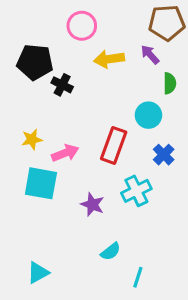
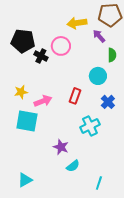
pink circle: (82, 26) -> (61, 46), moved
yellow arrow: (109, 59) -> (77, 23), moved
red rectangle: (114, 145) -> (75, 96), size x0.7
purple star: (92, 205) -> (61, 147), moved
cyan line: (138, 277) -> (99, 183), moved

